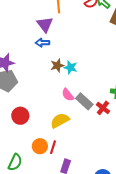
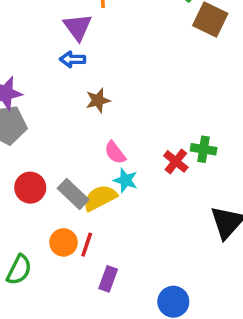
cyan star: (71, 67) -> (126, 180), moved
gray rectangle: (84, 101) -> (73, 194), moved
red cross: (103, 108) -> (176, 161), moved

